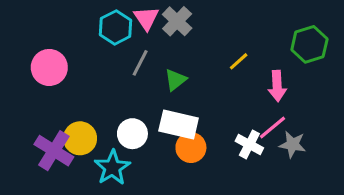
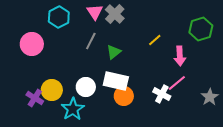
cyan hexagon: (115, 27) -> (59, 17), moved
gray star: (293, 144) -> (210, 97), moved, turned 30
purple cross: (54, 151) -> (35, 98), size x0.7

